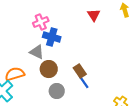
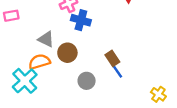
gray triangle: (37, 52) -> (46, 39), moved
brown circle: (49, 69) -> (67, 53), moved

